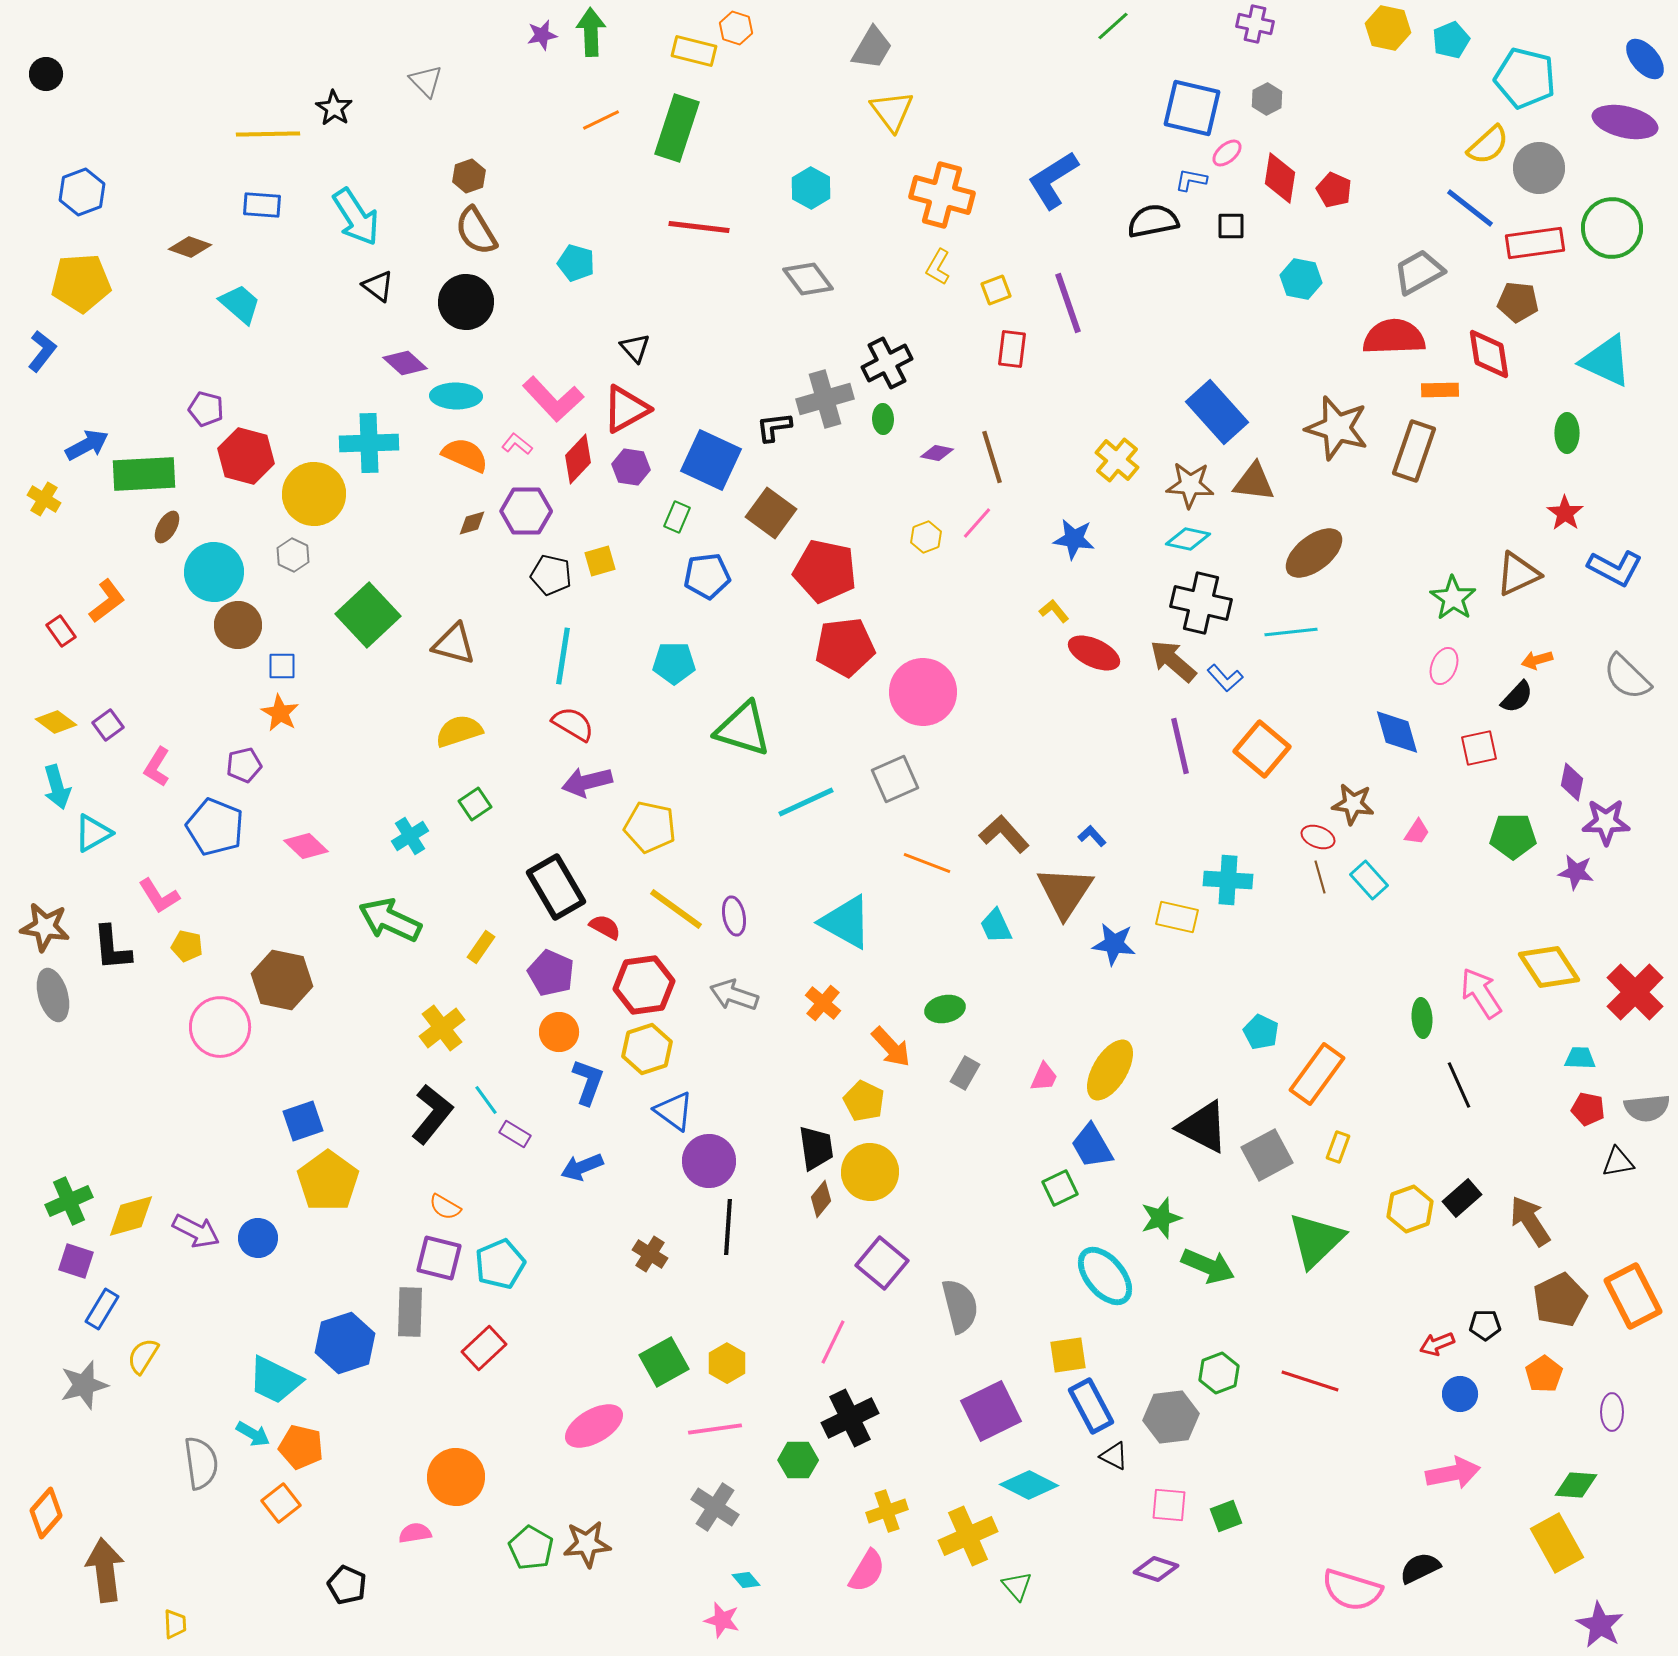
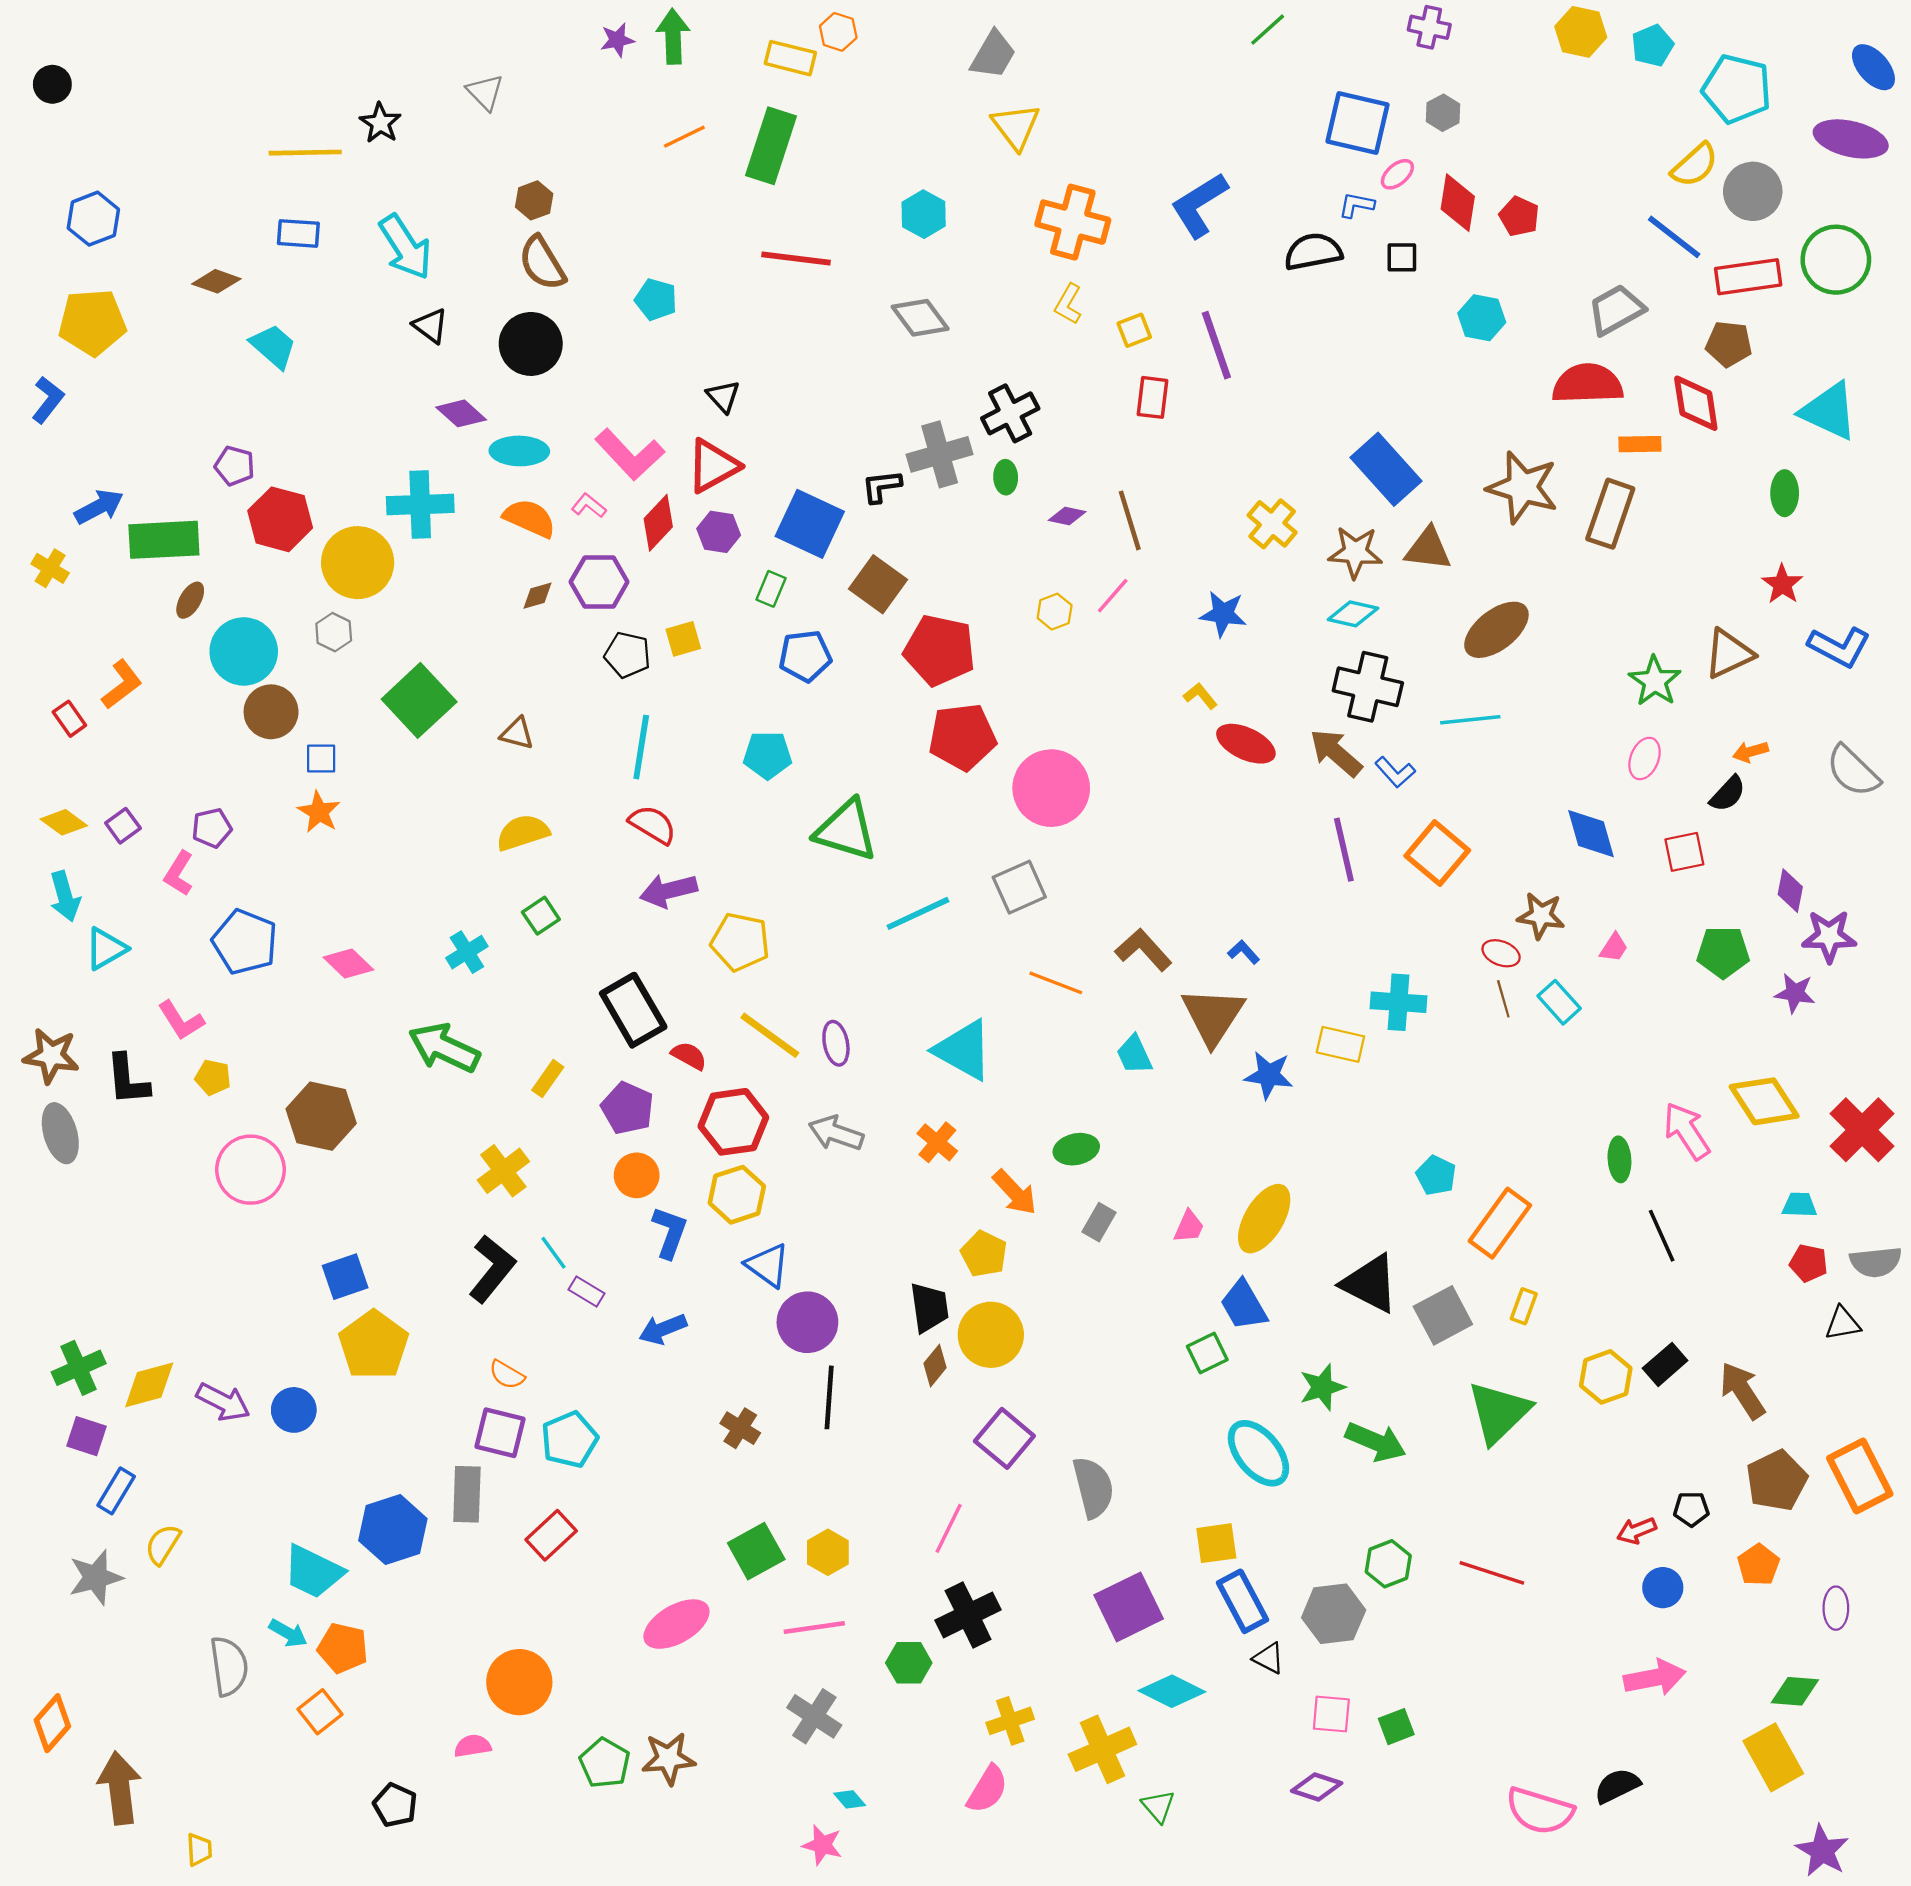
brown triangle: (454, 644) -> (517, 733), size x0.7
purple pentagon: (244, 765) -> (212, 828), moved

